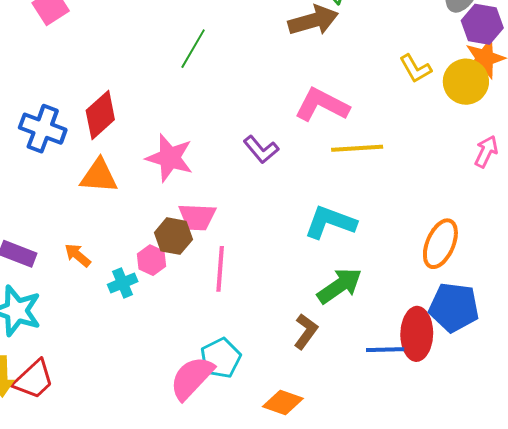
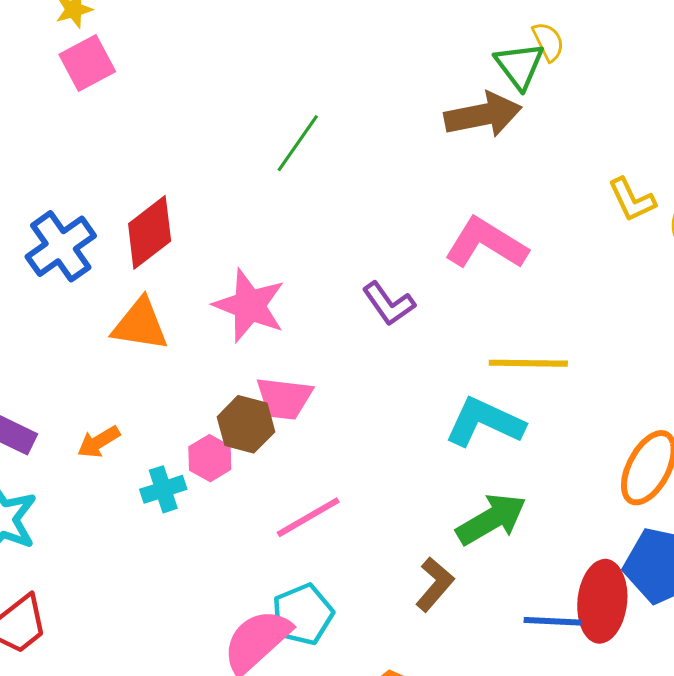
blue cross: (43, 129) -> (61, 246), turned 30
yellow line: (357, 148) -> (528, 363), moved
orange arrow: (78, 255) -> (99, 442), turned -76
pink line: (220, 269) -> (308, 517), moved, turned 51

